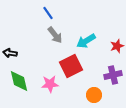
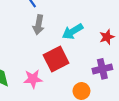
gray arrow: (55, 35) -> (38, 25), turned 48

